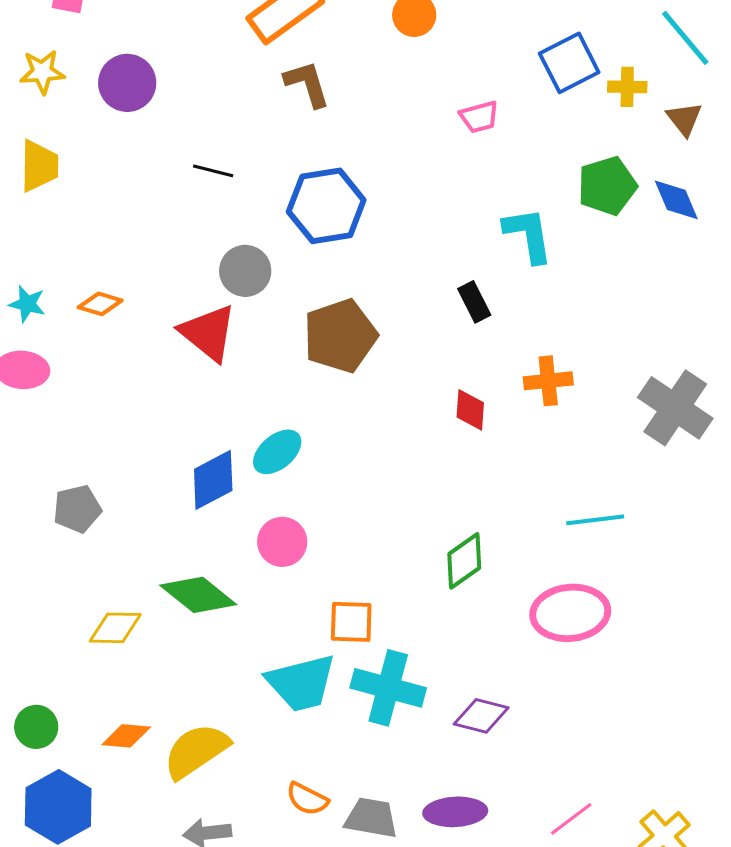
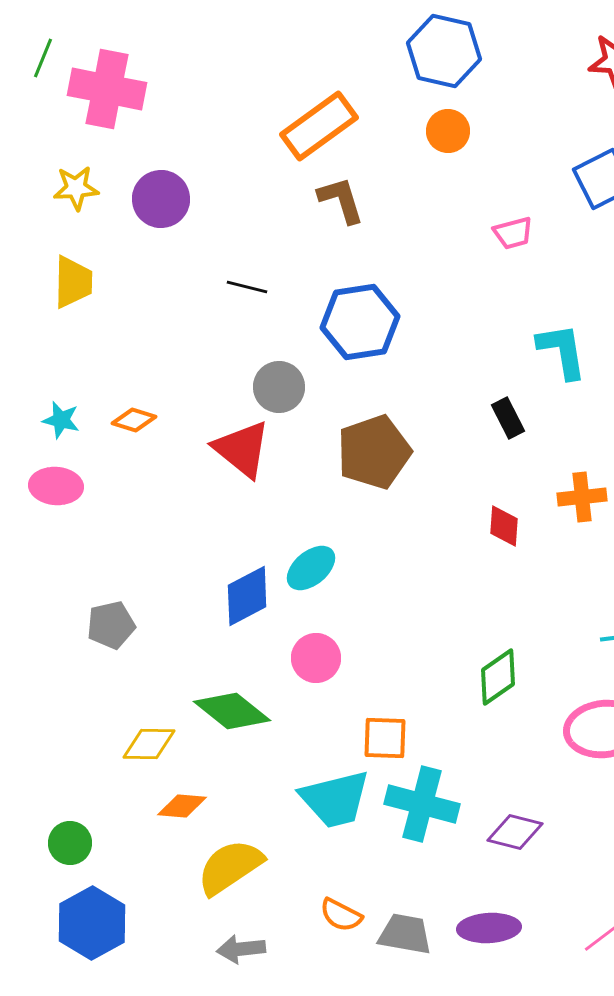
orange diamond: (126, 736) -> (182, 806), moved

